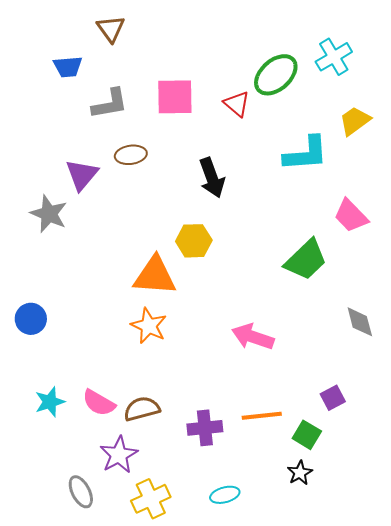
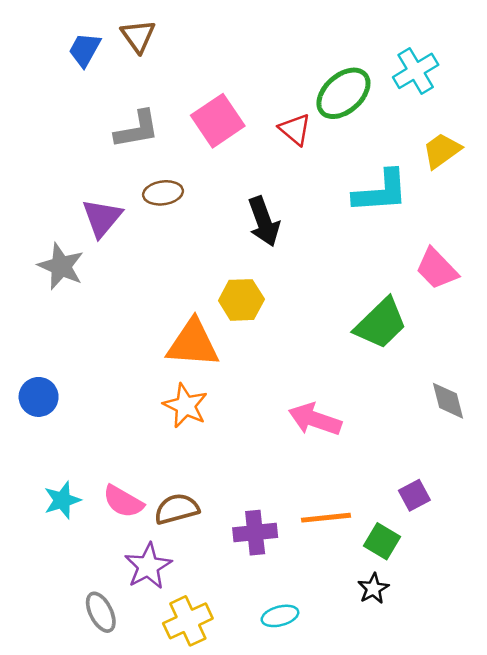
blue trapezoid: (68, 67) -> (85, 50), moved, turned 124
pink square: (175, 97) -> (218, 121), turned -33

